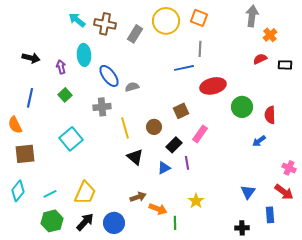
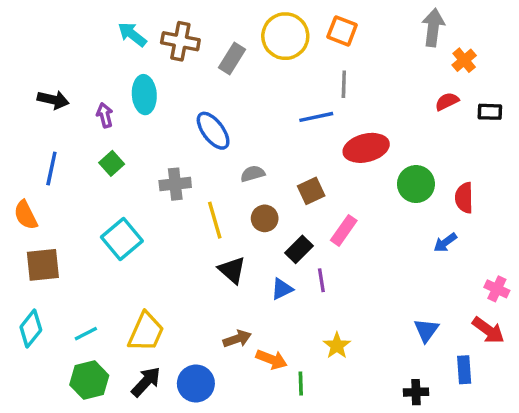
blue ellipse: (109, 76) -> (213, 131), moved
gray semicircle: (132, 87) -> (253, 174), moved

